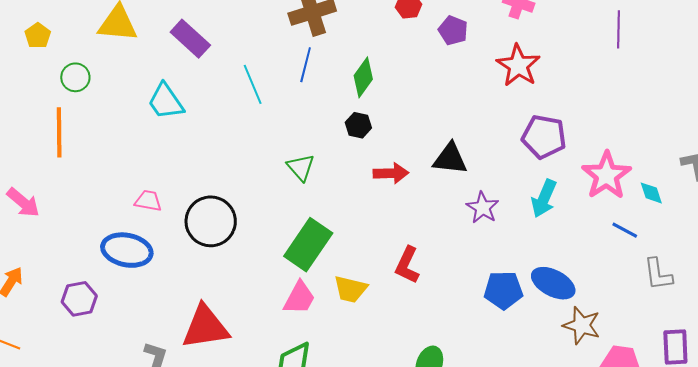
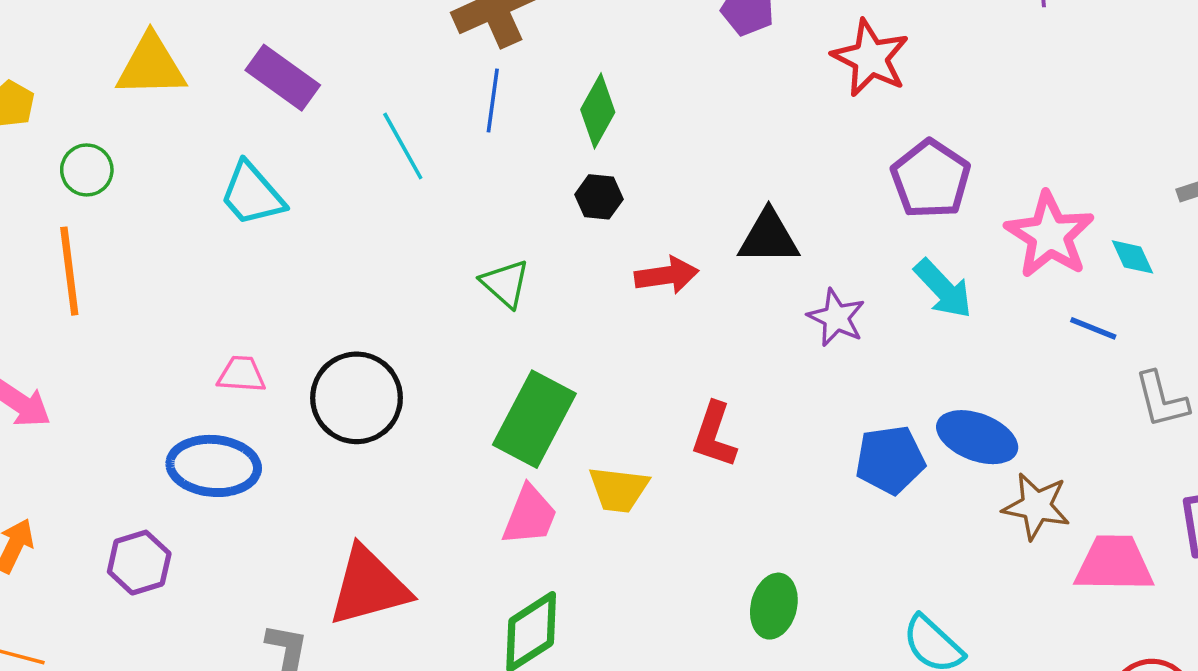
purple pentagon: (544, 137) -> (931, 179), turned 30
cyan arrow: (544, 198) -> (943, 289), turned -60

